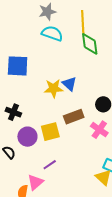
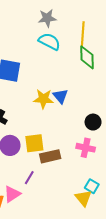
brown rectangle: (74, 117) -> (50, 156), moved
pink cross: (99, 130) -> (86, 148), turned -30
purple line: (50, 165) -> (29, 178), turned -32

